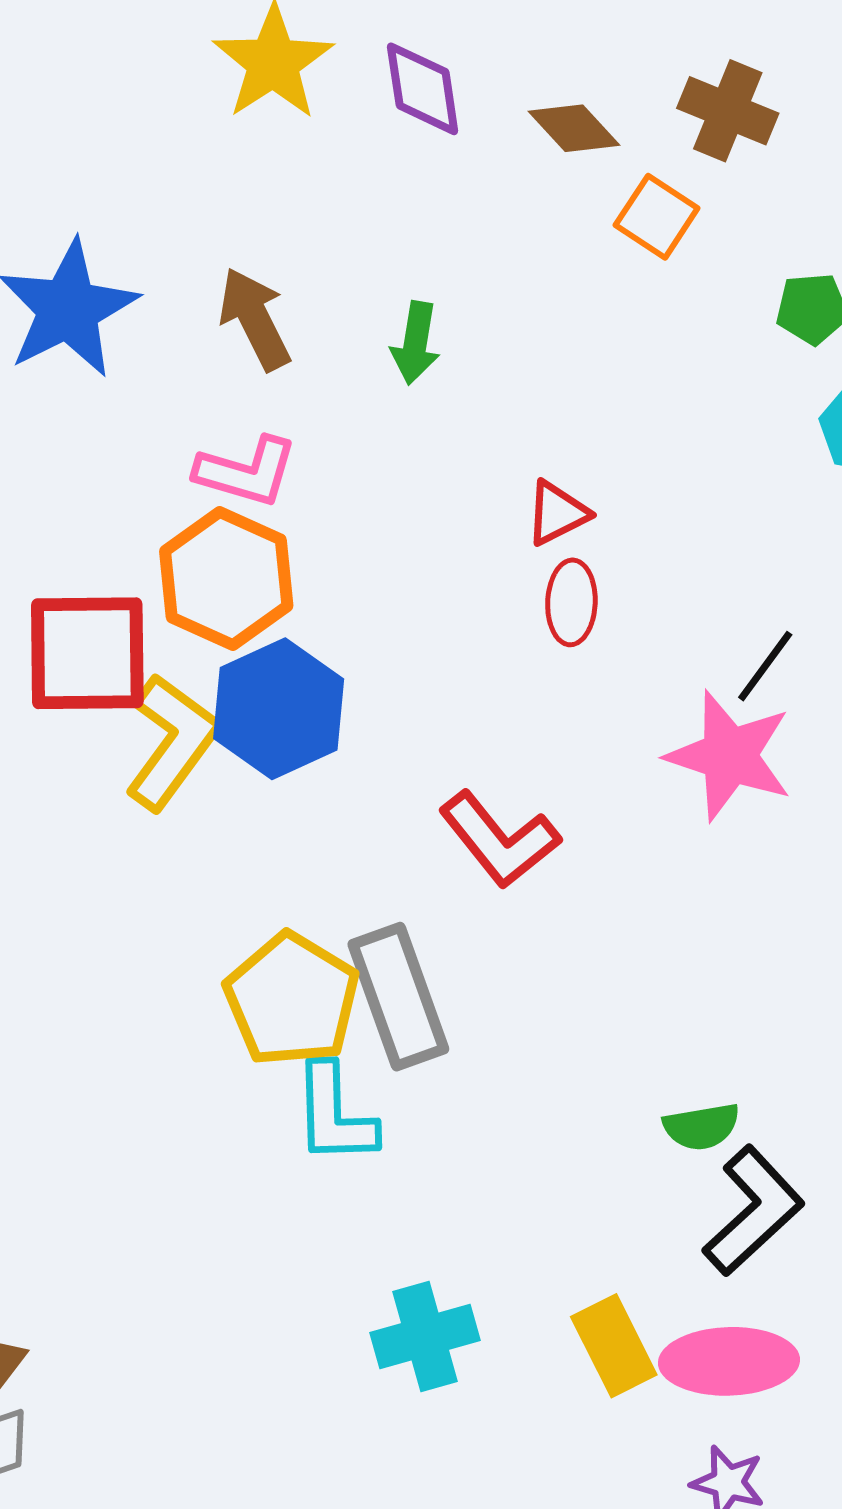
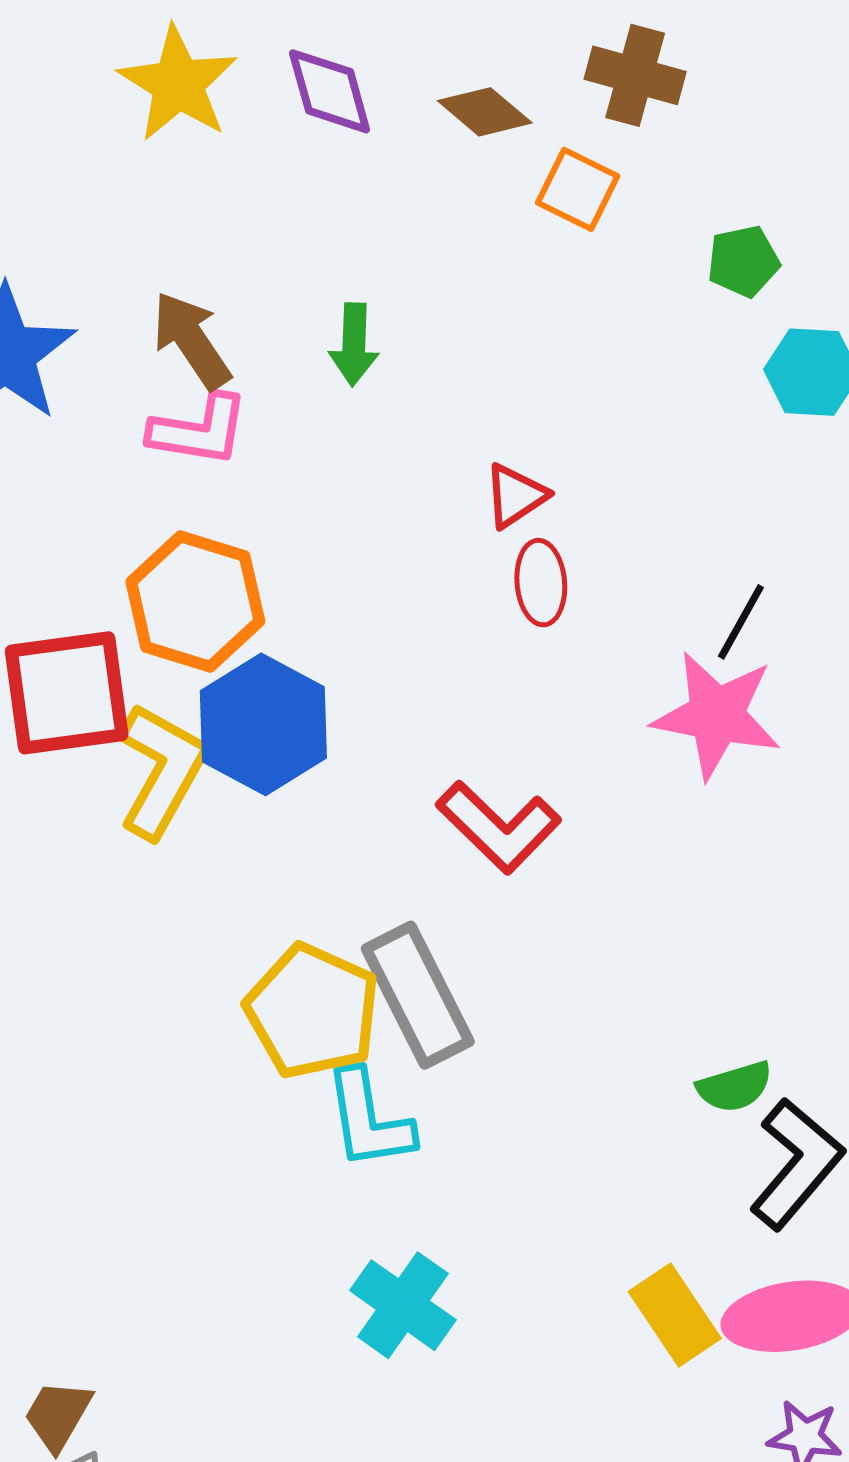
pink L-shape: (246, 472) -> (199, 430), moved
cyan cross: (425, 1336) -> (403, 1305), moved, turned -32

